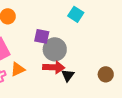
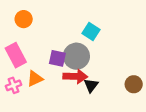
cyan square: (76, 14) -> (91, 31), moved
purple square: (42, 36) -> (57, 58), moved

